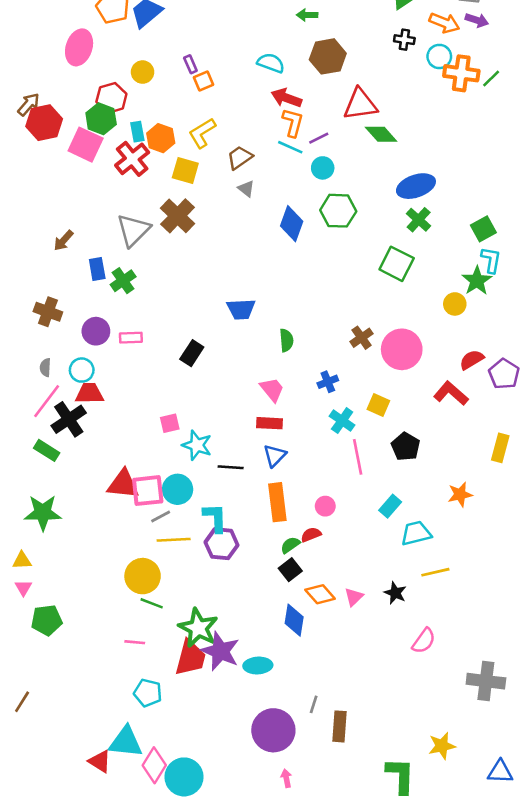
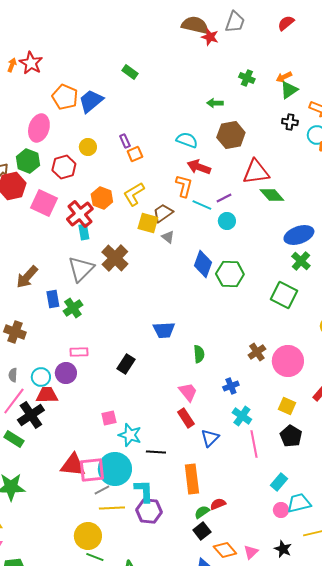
green hexagon: (101, 119) -> (28, 161), moved
orange L-shape: (293, 123) -> (184, 186), moved
cyan rectangle: (137, 132) -> (84, 232), moved
yellow square: (185, 171) -> (148, 223), moved
green hexagon: (338, 211) -> (230, 274), moved
brown arrow: (63, 240) -> (27, 277), size x1.4
purple circle: (96, 331) -> (66, 373), moved
yellow square: (378, 405) -> (287, 406), moved
red rectangle: (270, 423) -> (186, 418), turned 54
blue triangle: (275, 456) -> (210, 438), moved
cyan circle: (178, 489) -> (115, 469), size x1.4
pink circle: (325, 506) -> (281, 510), moved

